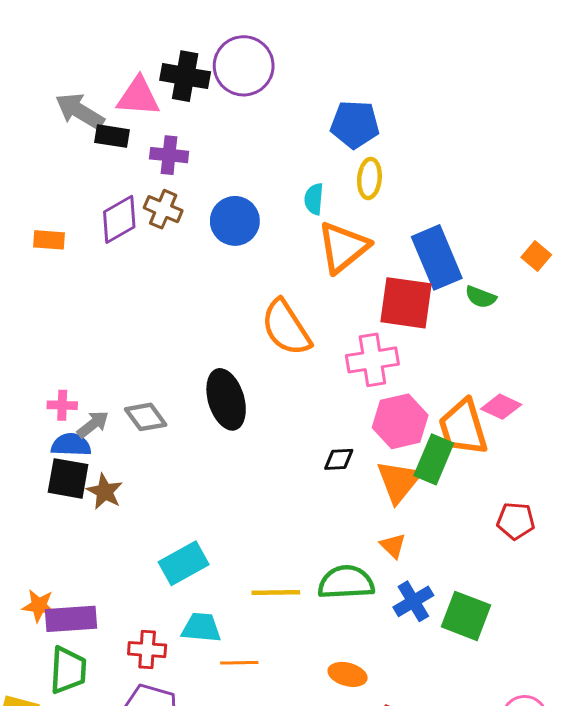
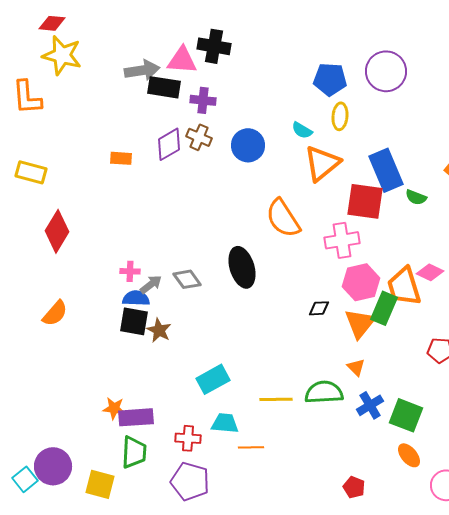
purple circle: (244, 66) -> (386, 71), moved
gray arrow: (80, 111) -> (142, 70), turned 140
black rectangle: (112, 136) -> (164, 87), size x1.4
cyan semicircle: (314, 199) -> (302, 130), turned -65
orange ellipse: (348, 674) -> (409, 455), moved, turned 35

